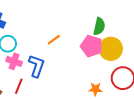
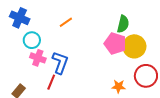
orange line: (54, 40) -> (66, 22), moved
red line: (19, 86) -> (51, 82), moved

